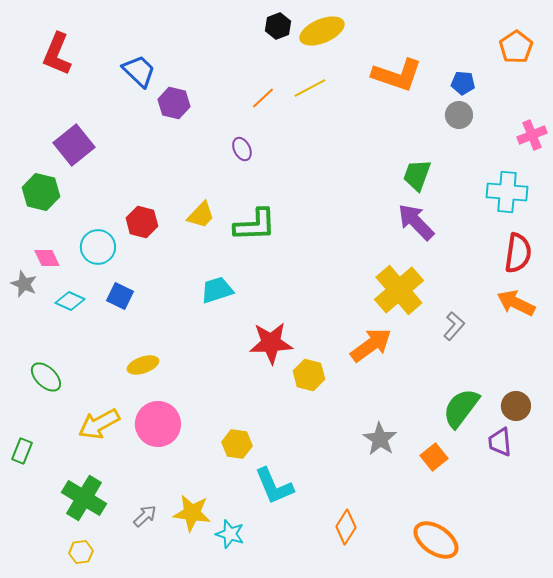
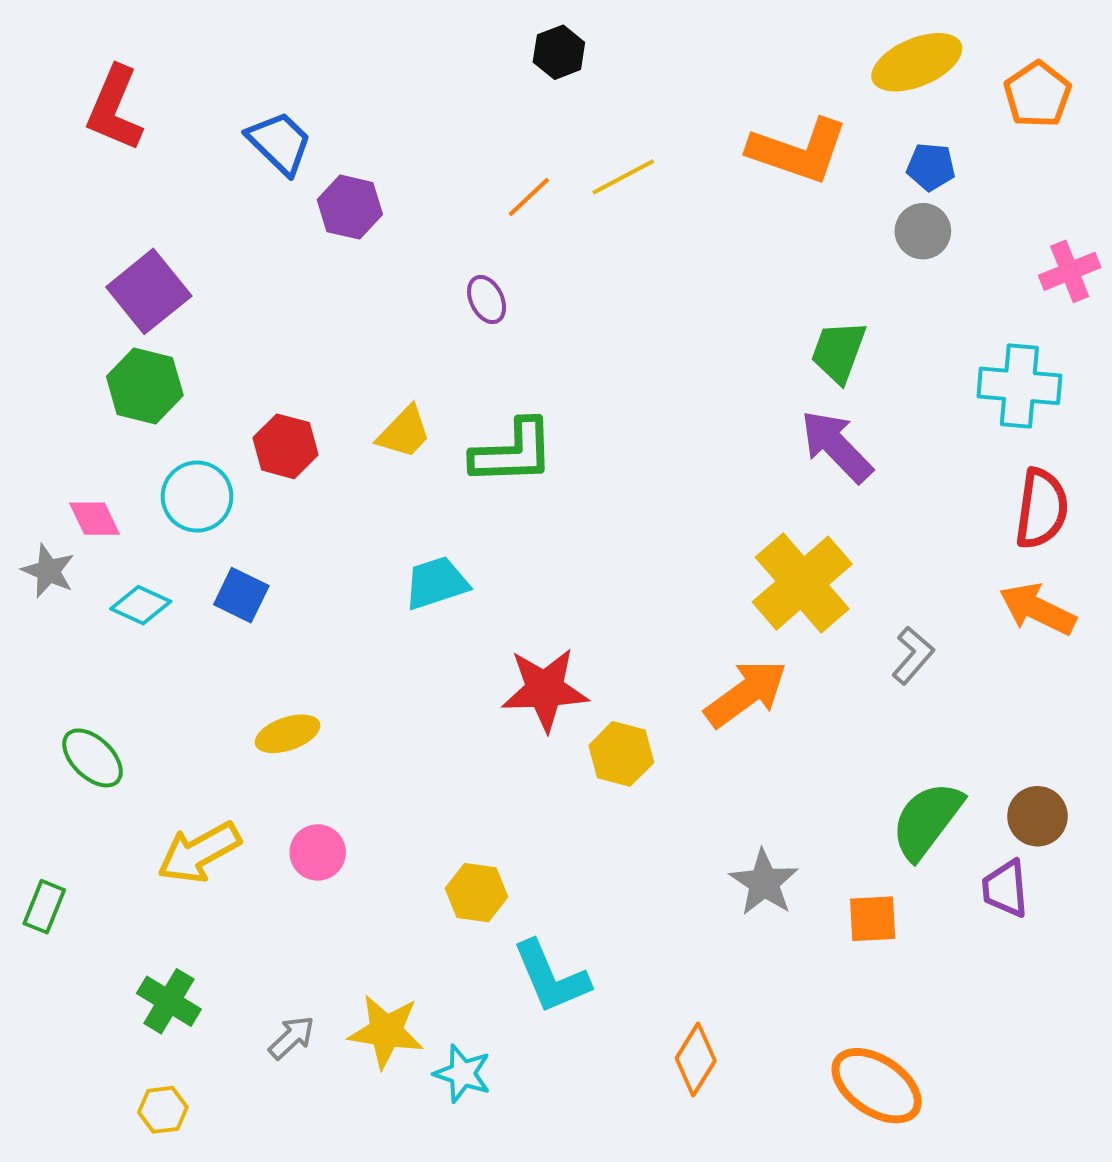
yellow ellipse: (322, 31) -> (917, 62), moved
green hexagon: (41, 192) -> (145, 386), moved
pink circle: (158, 424) -> (318, 852), size x0.6
orange square: (434, 457) -> (873, 919), turned 36
green cross: (84, 498) -> (169, 1001), size x0.7

